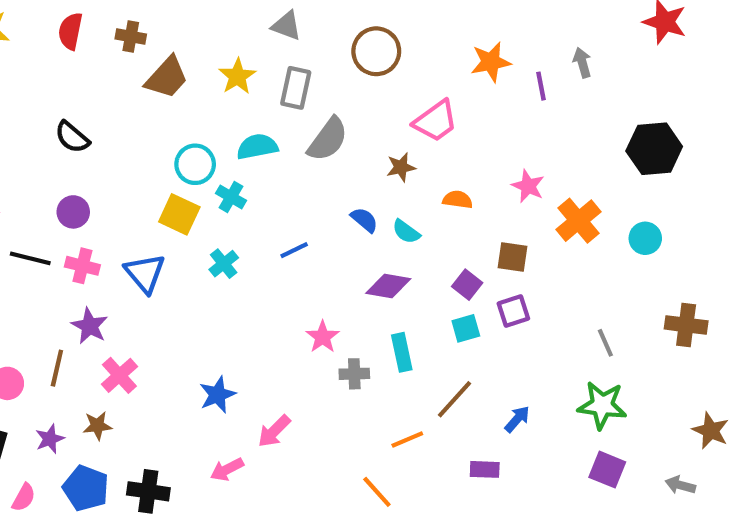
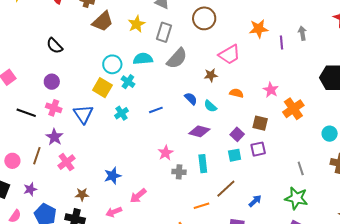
cyan circle: (645, 238) -> (330, 134), moved
black line: (30, 258) -> (26, 113), moved
brown star: (97, 426) -> (82, 194), moved

